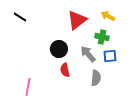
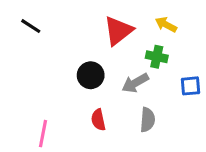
gray arrow: (88, 54) -> (135, 83), turned -78
blue square: (110, 56) -> (191, 86), moved
red semicircle: (65, 70) -> (98, 120), moved

